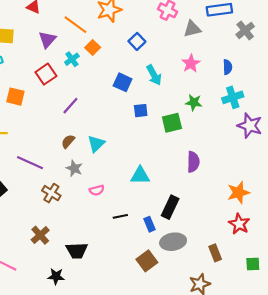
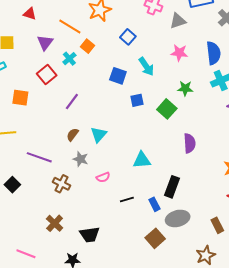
pink star: (191, 63) -> (179, 53), turned -30
blue semicircle: (228, 67) -> (213, 53), size x1.6
green square: (172, 123) -> (167, 109), turned -30

